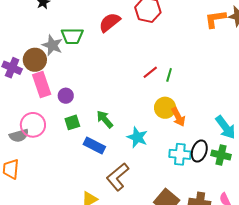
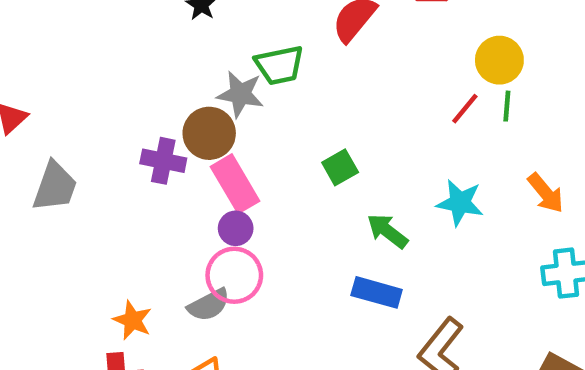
purple circle: (66, 96) -> (236, 228), moved
yellow circle: (165, 108) -> (499, 60), moved
green square: (72, 122) -> (340, 167), moved
cyan star: (137, 137) -> (460, 203), moved

